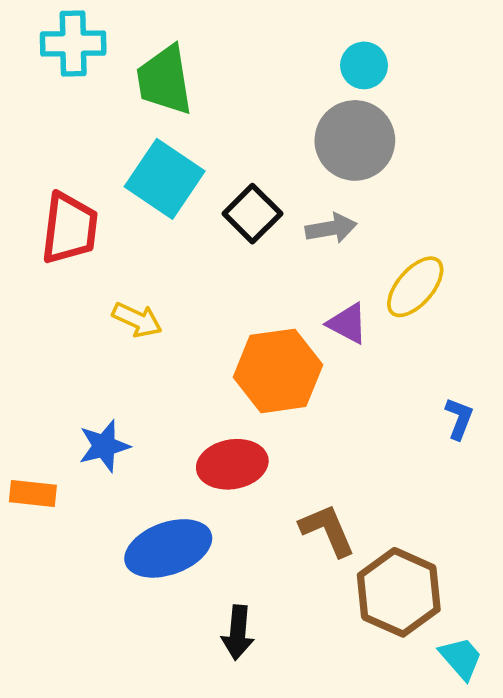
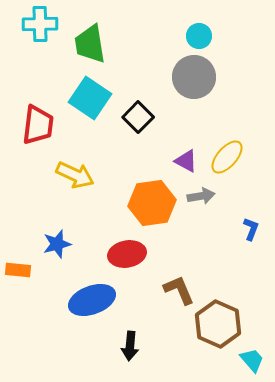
gray arrow: (331, 228) -> (201, 196), moved
yellow arrow: (137, 320) -> (75, 175), size x1.4
purple triangle: (348, 323) -> (186, 161), moved

